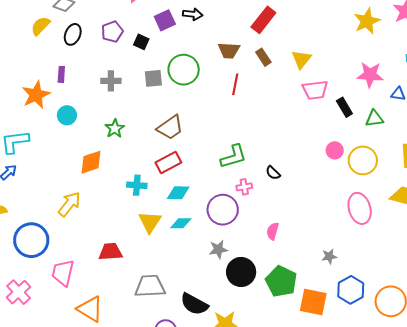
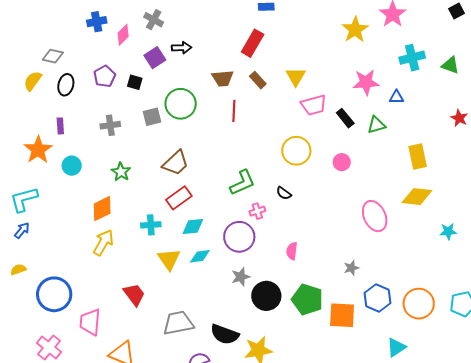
yellow circle: (363, 160) -> (296, 151), moved
yellow arrow: (69, 204) -> (103, 243), moved
red trapezoid: (110, 252) -> (134, 294), turned 65

